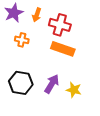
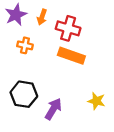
purple arrow: (52, 84) -> (53, 109), moved
yellow star: (74, 90) -> (96, 101), moved

